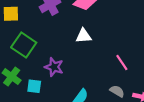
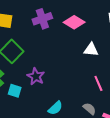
white triangle: (83, 36) -> (91, 50), moved

